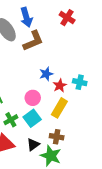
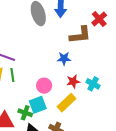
brown L-shape: (33, 41) -> (80, 35), moved
blue star: (46, 74) -> (64, 59), moved
green cross: (11, 120) -> (25, 113), moved, turned 32

